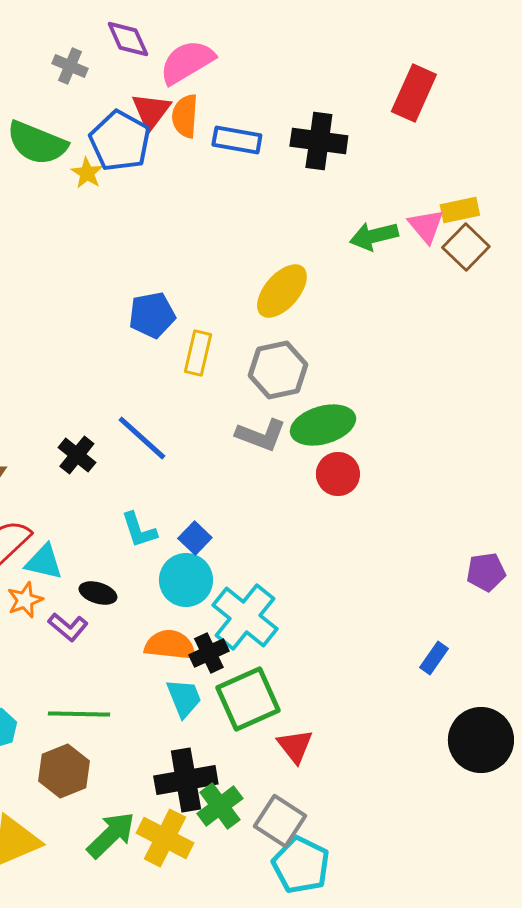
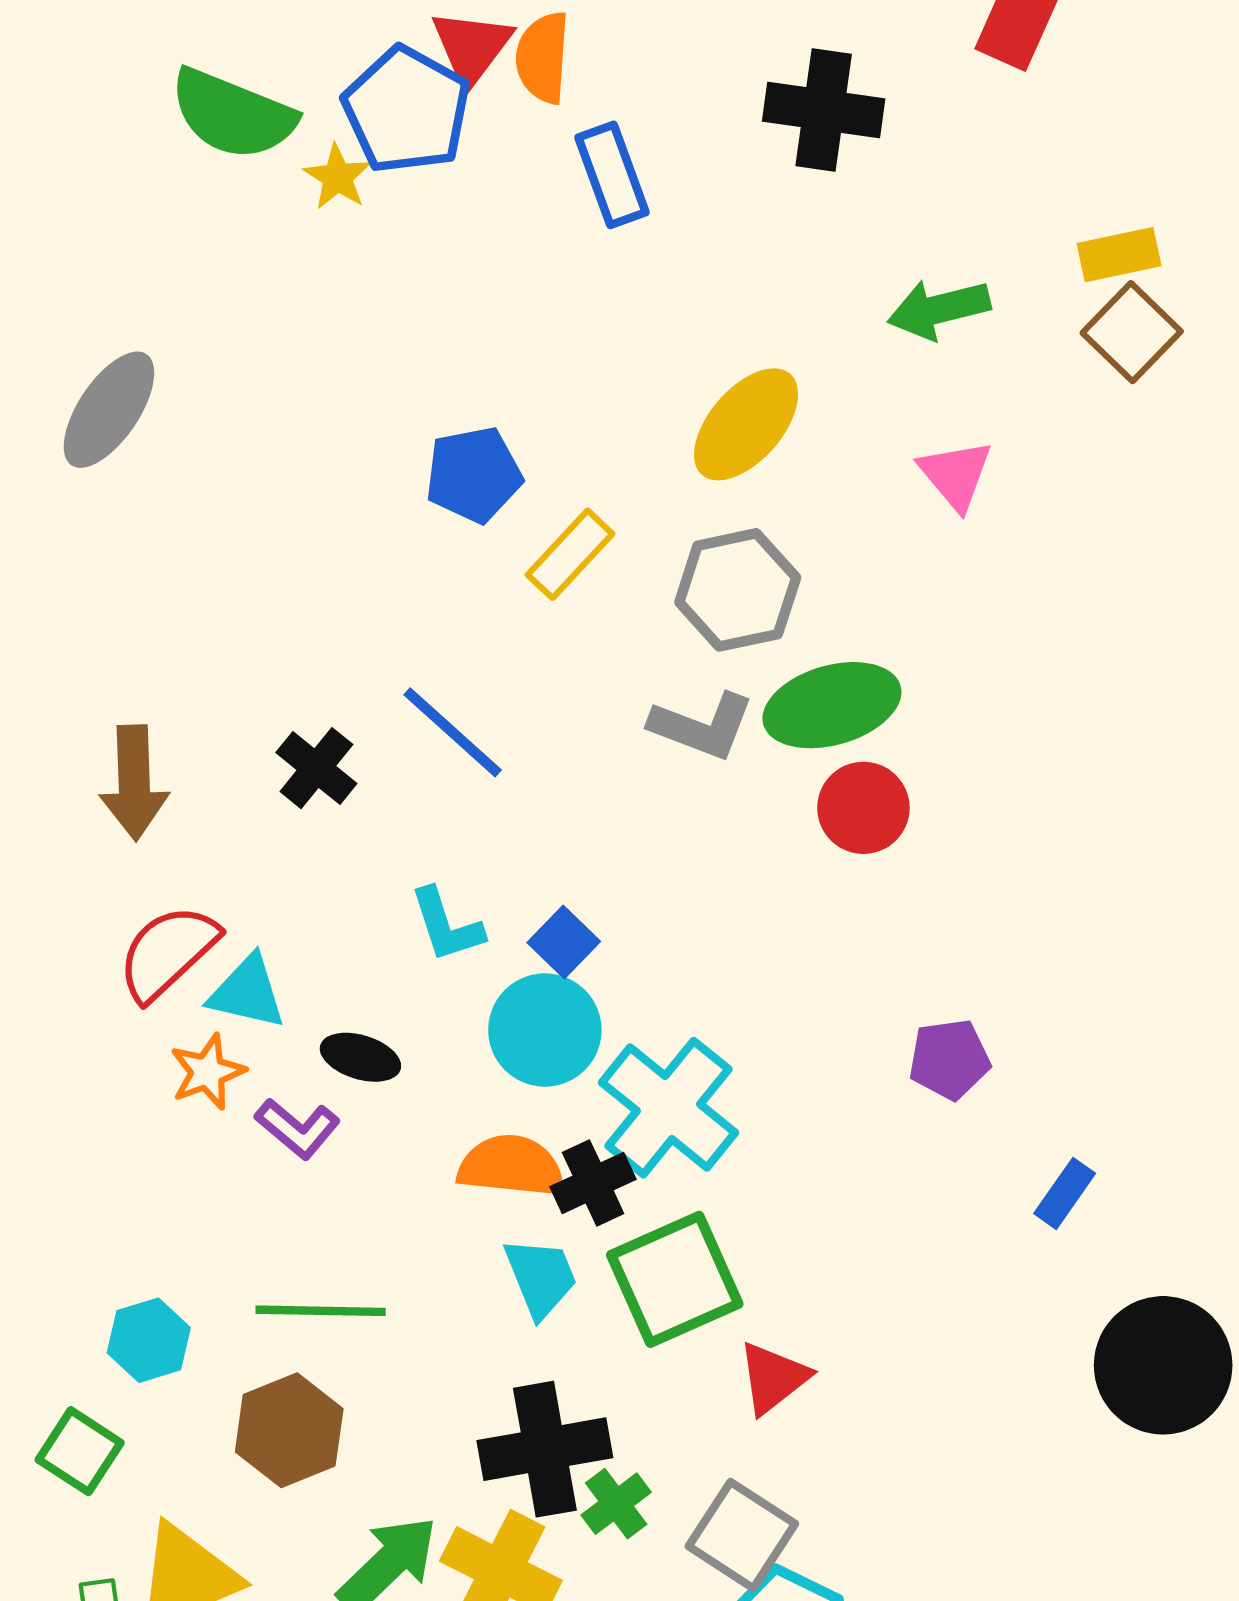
blue rectangle: (237, 140) -> (612, 175), moved, turned 60
pink triangle: (426, 226) -> (956, 475), moved
yellow rectangle: (198, 353) -> (570, 554), turned 30
purple pentagon: (486, 572) -> (949, 1059), moved
red triangle: (295, 746) -> (773, 1378), turned 30
green cross: (220, 806) -> (616, 1504), size x0.7

